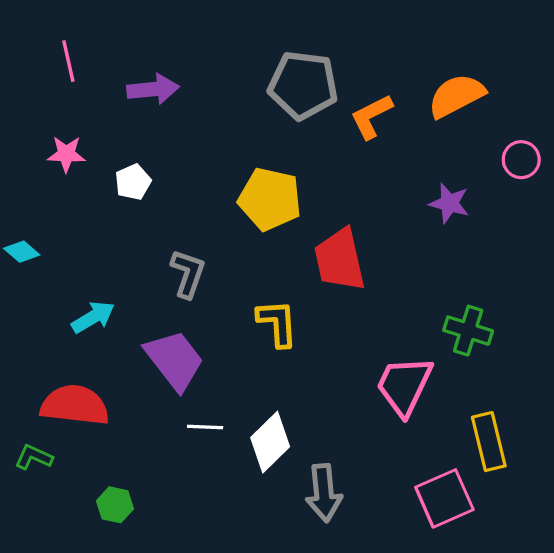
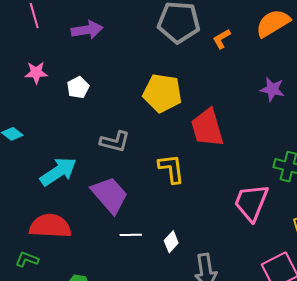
orange L-shape: (371, 116) -> (222, 39), size x0.7
gray L-shape: (188, 274) -> (115, 142), turned 88
cyan arrow: (93, 317) -> (58, 172), size x1.4
white diamond: (270, 442) -> (171, 242), size x0.6

